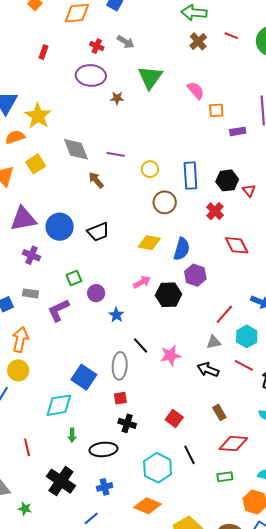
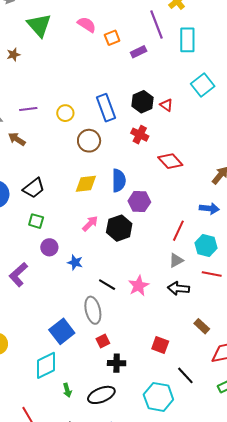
green square: (74, 278) -> (36, 221), moved, turned -35
blue square: (84, 377) -> (62, 331), turned 35

